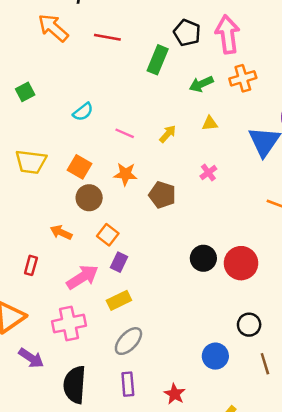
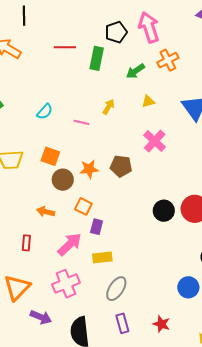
black pentagon: (187, 33) -> (116, 32), turned -30
red line: (107, 37) -> (65, 47), moved
yellow arrow: (168, 134) -> (108, 107), moved
pink cross: (208, 173) -> (155, 141), size x1.6
orange star: (125, 174) -> (89, 169), moved
yellow rectangle: (119, 300) -> (102, 257), turned 30

